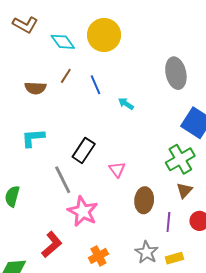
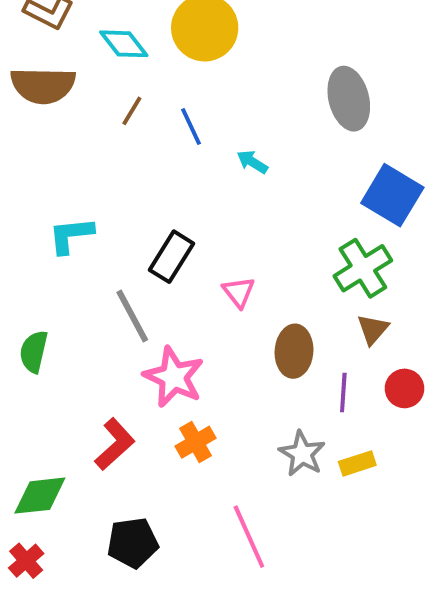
brown semicircle: (35, 88) -> (43, 85), moved, size x1.5
orange cross: (98, 256) -> (196, 442), moved

